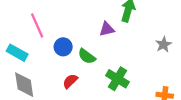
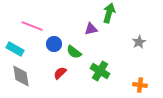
pink line: (37, 26) -> (32, 26), turned -45

